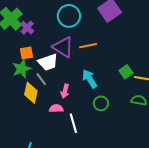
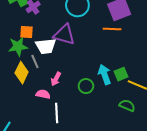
orange line: (88, 46) -> (112, 29), moved
purple triangle: (63, 47) -> (64, 35), turned -30
cyan arrow: (90, 79) -> (105, 75), moved
green circle: (101, 103) -> (86, 86), moved

